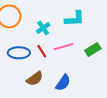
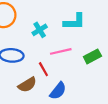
red line: (42, 51) -> (43, 69), moved

